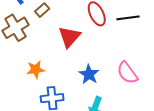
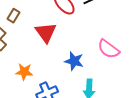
orange star: (36, 70) -> (24, 72), turned 30

